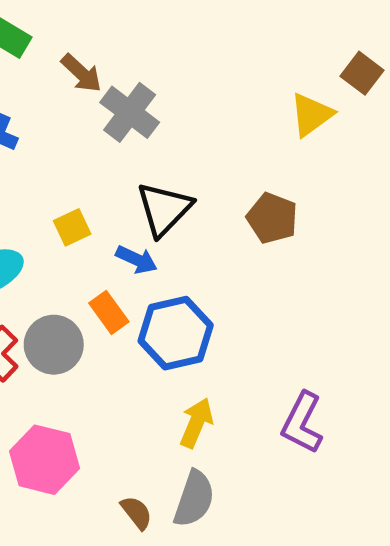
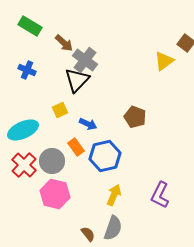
black triangle: (164, 209) -> (77, 80), moved
brown pentagon: (272, 218) -> (135, 117), moved
pink hexagon: (45, 460) -> (55, 194), moved

